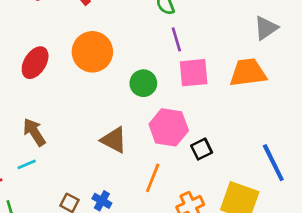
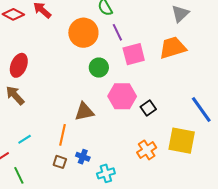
orange circle: (92, 52) -> (83, 33), moved
brown arrow: (34, 132) -> (15, 95), moved
brown triangle: (114, 140) -> (84, 112), turned -30
orange line: (153, 178) -> (63, 135), moved

